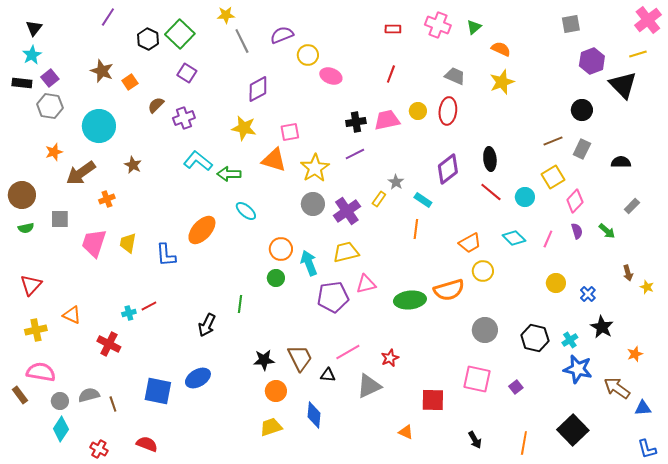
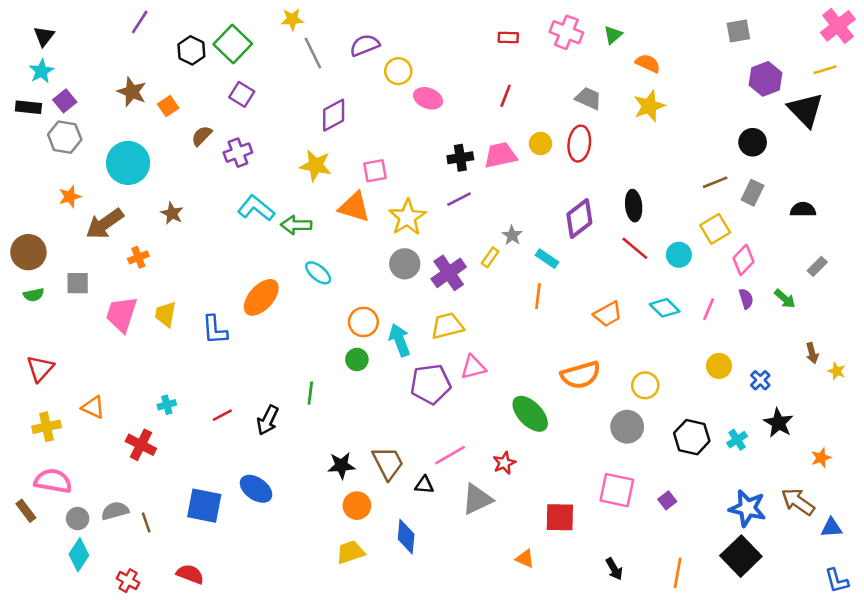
yellow circle: (483, 271) -> (645, 385), moved
green ellipse: (410, 300) -> (530, 414), moved, turned 52
red line: (149, 306) -> (222, 415), moved
blue star: (578, 369) -> (747, 508), moved
blue ellipse: (198, 378) -> (256, 489), turned 65

